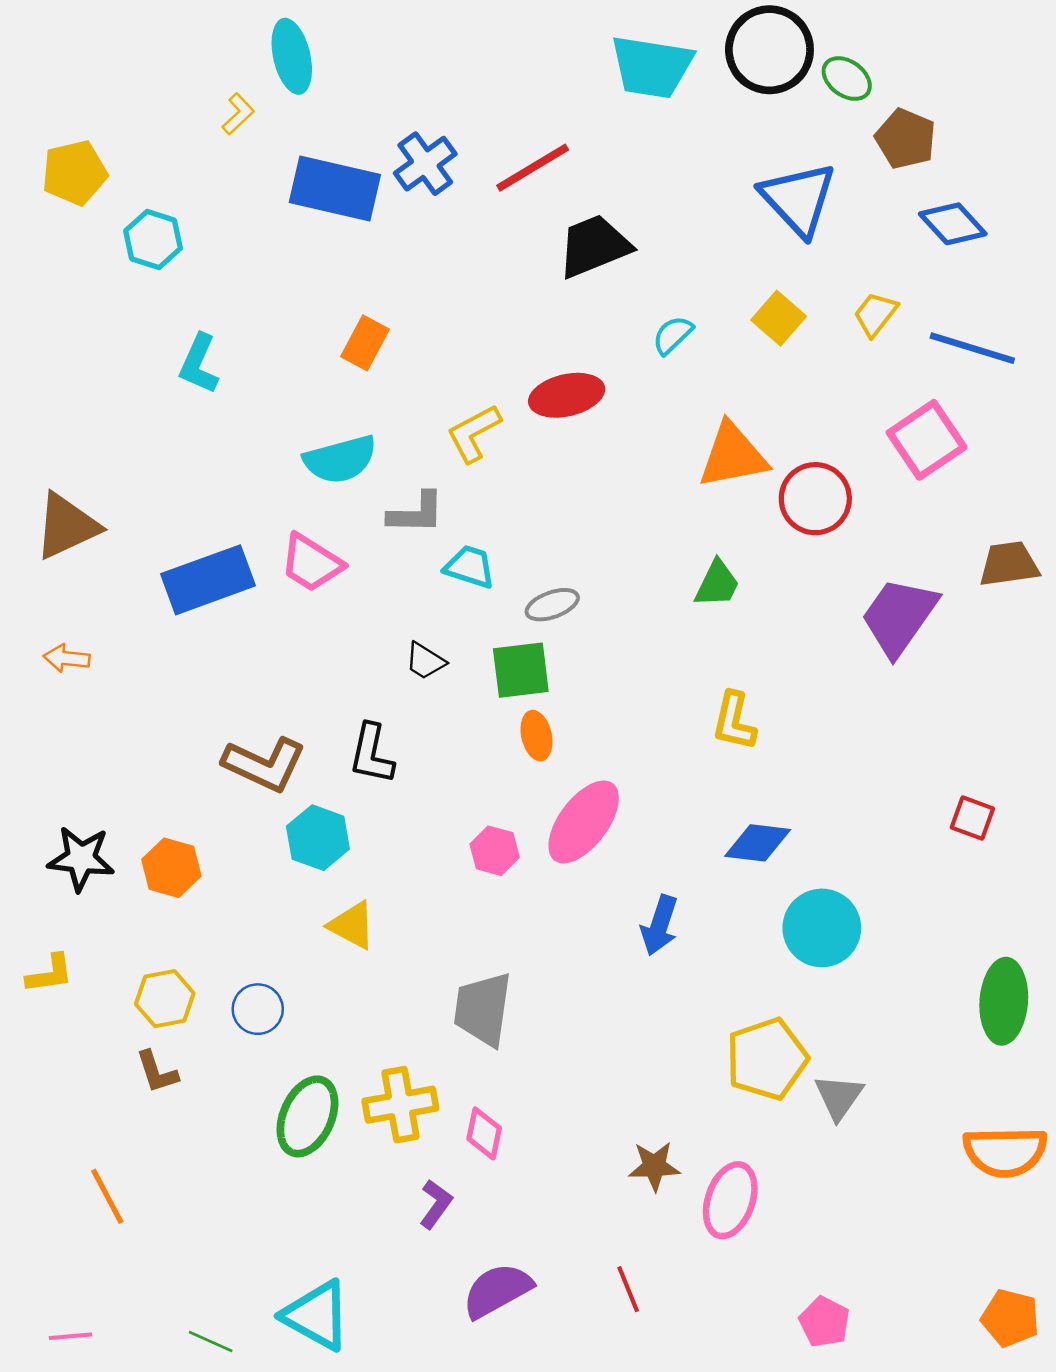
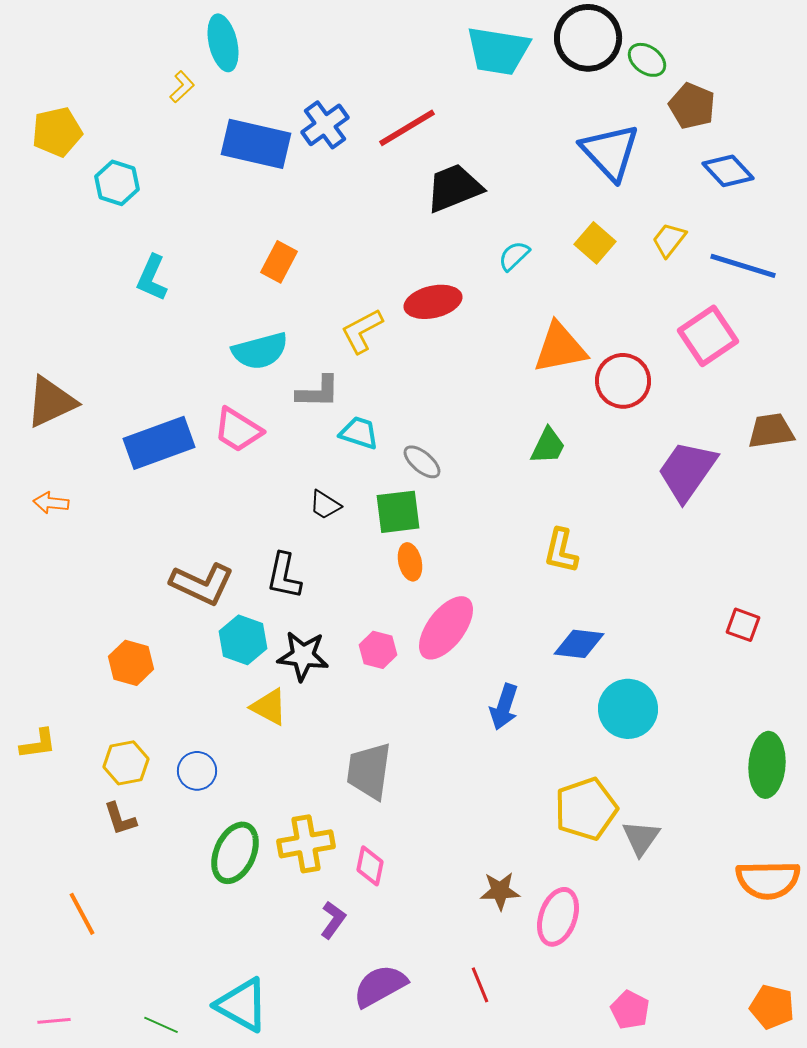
gray ellipse: (552, 605) -> (422, 462), turned 60
black star: (81, 859) -> (303, 656), moved

